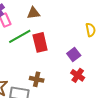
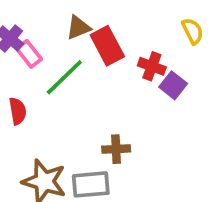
red rectangle: (40, 42) -> (107, 46), moved
red cross: (78, 75) -> (152, 66), moved

